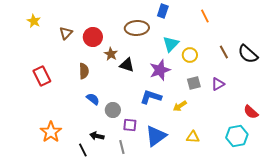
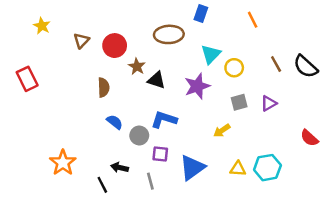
red rectangle: (42, 76) -> (27, 79), moved
blue L-shape: (151, 97) -> (164, 119), moved
cyan hexagon: (237, 136) -> (267, 168), moved

